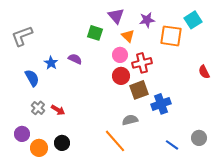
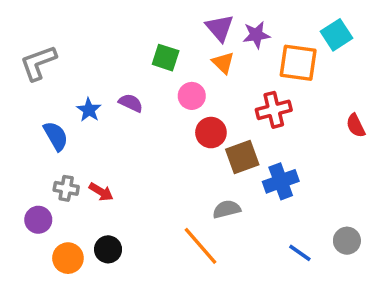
purple triangle: (116, 16) -> (220, 28), moved
pink circle: (120, 55) -> (192, 96), moved
red cross: (142, 63) -> (274, 110), moved
gray cross: (38, 108) -> (66, 188), turned -32
purple circle: (22, 134) -> (38, 220), moved

